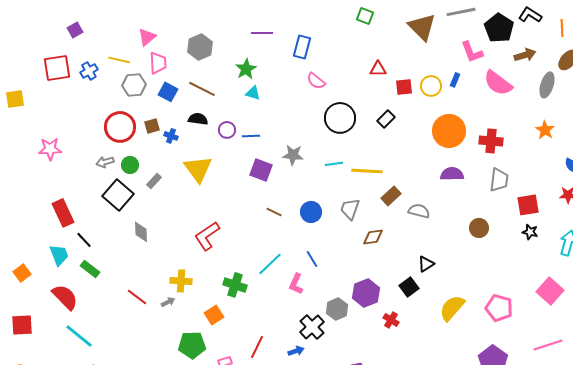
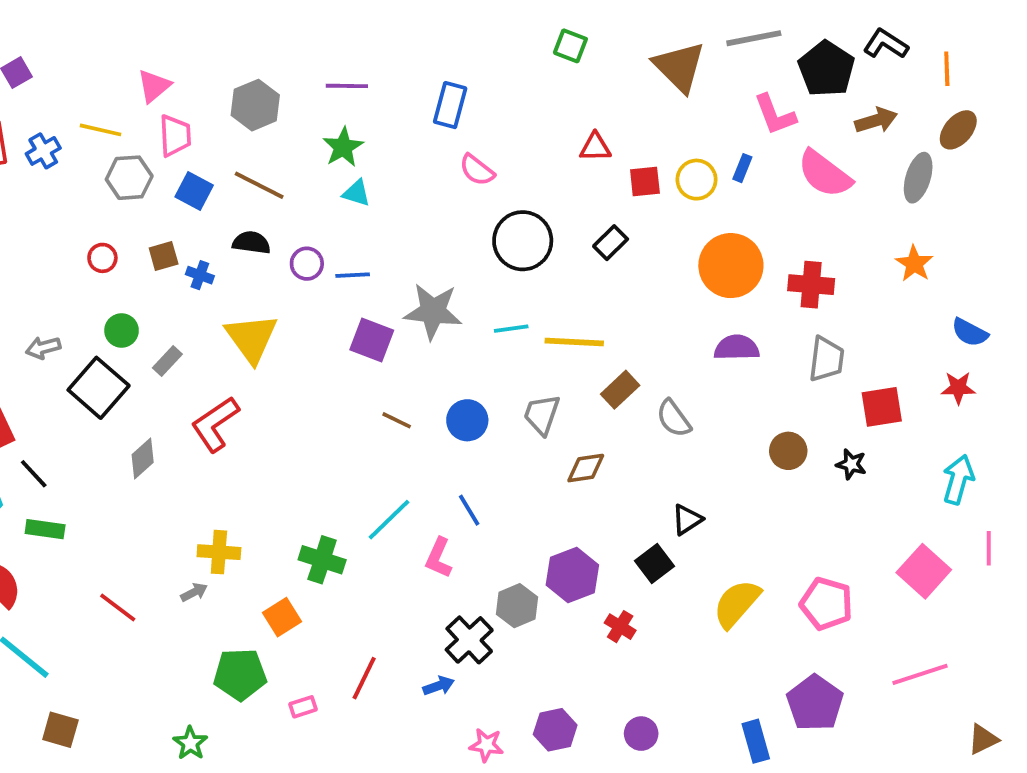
purple line: (262, 33) -> (347, 86), moved
red circle: (120, 127) -> (102, 258), size x0.5
gray star: (293, 155) -> (433, 311), size x1.4
gray arrow: (105, 162) -> (43, 348), moved
gray semicircle: (419, 211) -> (674, 418), turned -140
gray diamond: (141, 232) -> (143, 458), turned 50
black star: (530, 232) -> (851, 464), moved
red L-shape: (207, 236) -> (215, 424), moved
green rectangle: (90, 269) -> (45, 529), turned -30
red line: (137, 297) -> (118, 607), moved

